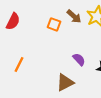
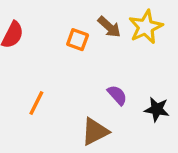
orange line: (19, 64) -> (36, 103), moved

